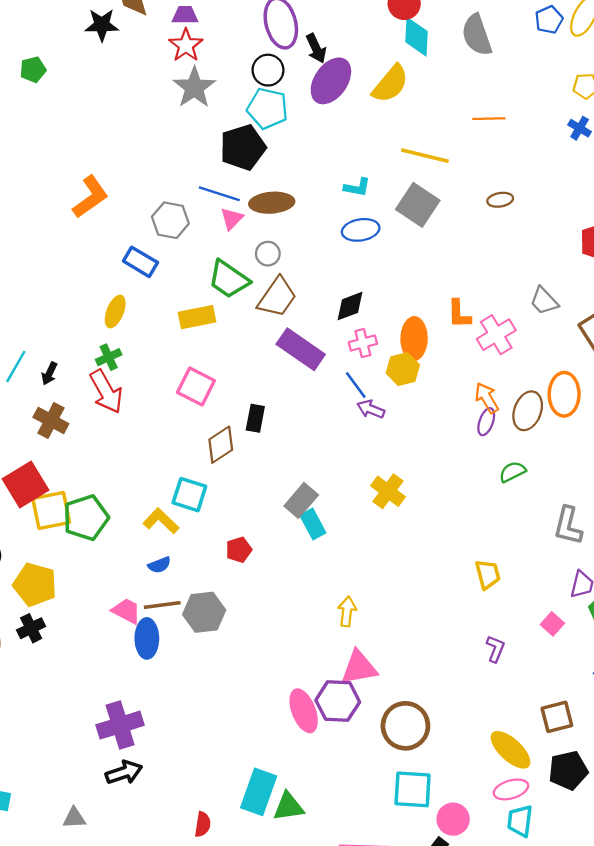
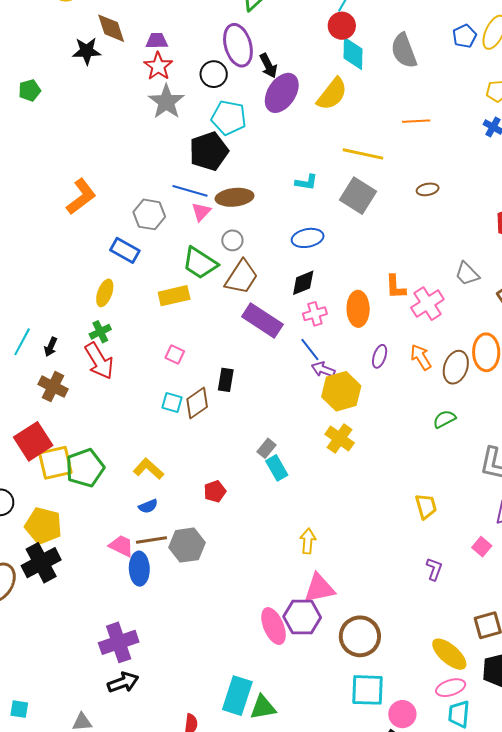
black circle: (268, 70) -> (214, 74), moved
blue ellipse: (361, 230) -> (308, 238), moved
yellow hexagon: (403, 369) -> (341, 391), moved, size x1.4
pink square: (196, 386) -> (175, 354), size x0.6
purple ellipse: (486, 422) -> (380, 356), moved
cyan square: (189, 495) -> (172, 403), moved, size x0.7
gray rectangle: (301, 500) -> (266, 448), size x0.7
black cross: (31, 628) -> (41, 563), size x1.6

